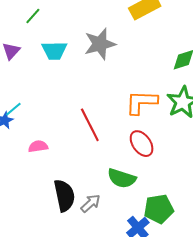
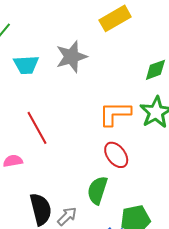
red line: (90, 125) -> (37, 128), moved
green semicircle: (122, 178) -> (97, 190), turned 92

